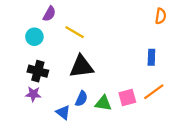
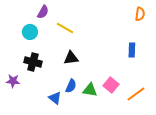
black triangle: (81, 67) -> (71, 58), size x0.7
orange line: (154, 92) -> (136, 94), moved
purple star: (33, 94) -> (13, 81), moved
pink square: (127, 98) -> (111, 85), turned -35

